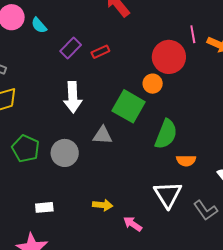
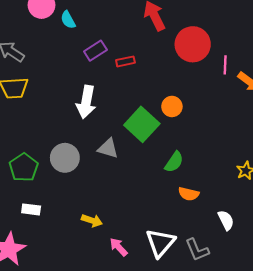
red circle: (169, 57) -> (193, 44), moved
green semicircle: (166, 134) -> (174, 162), size x0.7
green pentagon: (26, 149) -> (24, 167), moved
white triangle: (168, 195) -> (160, 243), moved

